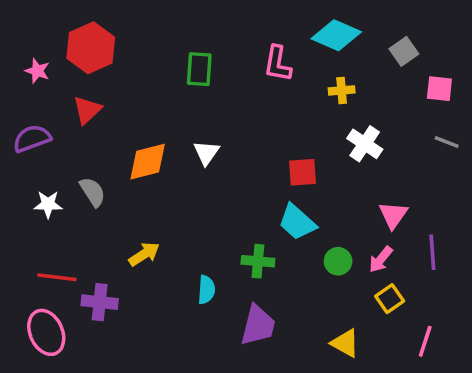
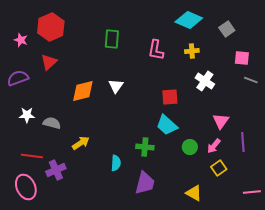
pink L-shape: (278, 64) -> (156, 50), moved
pink square: (439, 89) -> (242, 58), moved
gray semicircle: (93, 192) -> (52, 123), moved, turned -42
purple cross: (100, 302) -> (56, 170), turned -30
pink line: (425, 341) -> (252, 192), moved, turned 66

